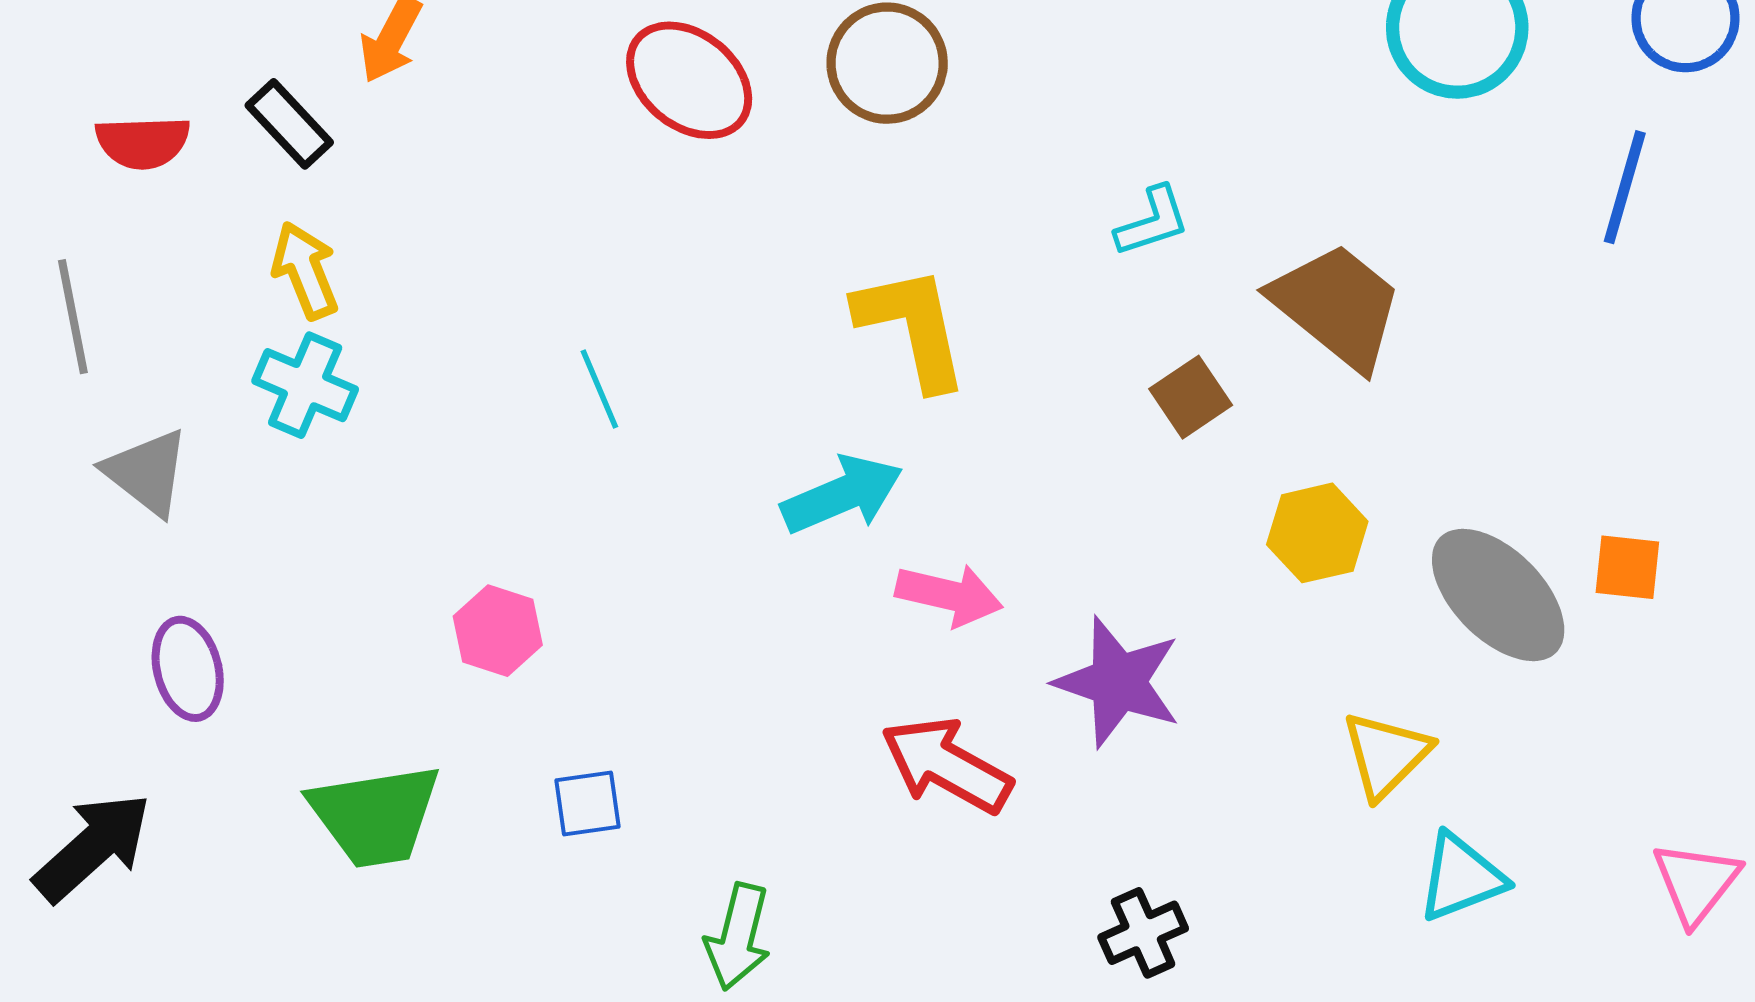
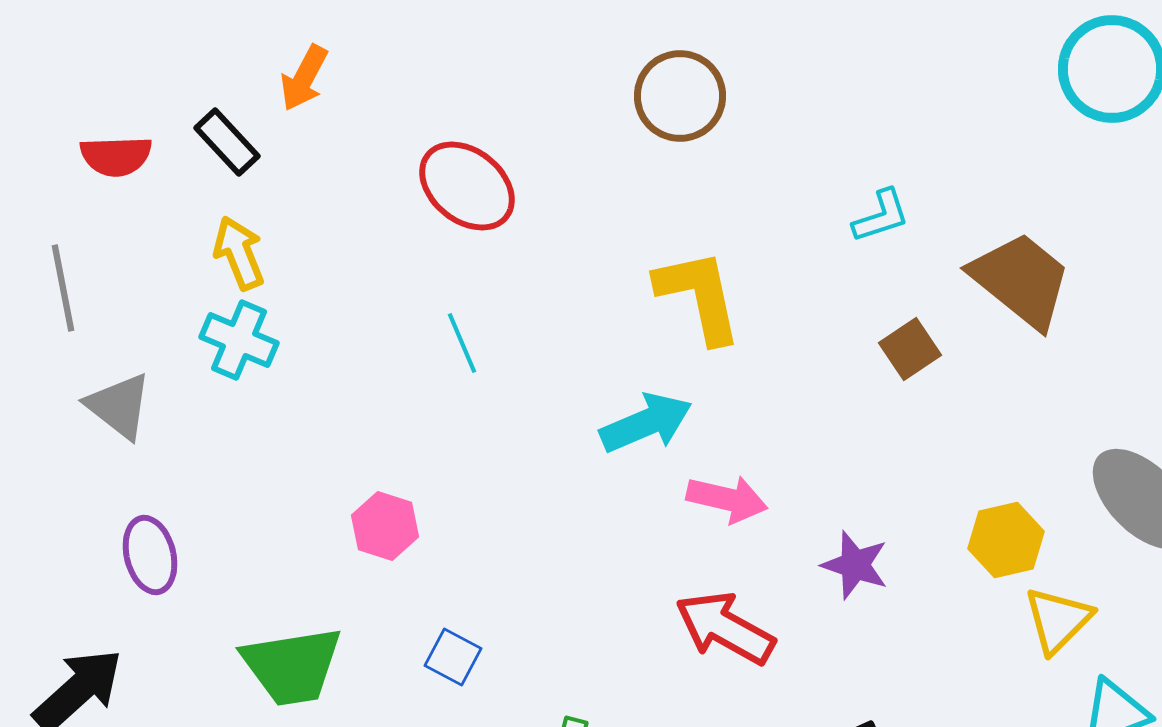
red ellipse: (689, 80) -> (467, 186), moved
yellow hexagon: (1317, 533) -> (1006, 540), moved
purple star: (1118, 682) -> (855, 565), size x0.7
blue square: (588, 803) -> (453, 657), turned 36

